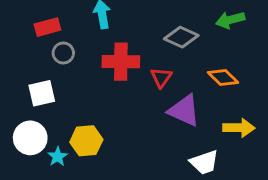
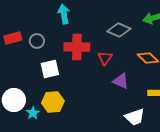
red rectangle: (47, 27) -> (13, 38), moved
white square: (42, 93) -> (50, 69), moved
purple triangle: (184, 111) -> (121, 81), size x0.7

